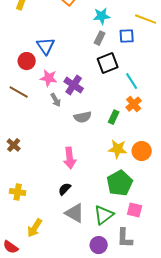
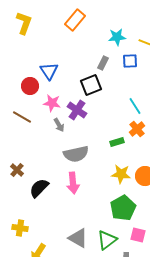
cyan star: (102, 16) -> (117, 37), moved
black square: (108, 63) -> (91, 85), moved
gray semicircle: (83, 117) -> (76, 154), moved, size x1.4
green rectangle: (114, 117) -> (117, 142), turned 48
black semicircle: (65, 189) -> (39, 188), moved, size x1.5
yellow cross: (18, 192) -> (20, 228), moved

